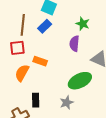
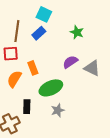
purple semicircle: (74, 44) -> (70, 62), moved, turned 49
orange rectangle: (40, 61) -> (33, 68), turned 48
green ellipse: (80, 81) -> (51, 88), moved

